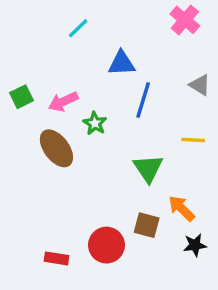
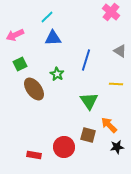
blue triangle: (122, 63) -> (53, 38), moved
green square: (21, 97) -> (20, 64), moved
pink arrow: (63, 102) -> (15, 35), moved

